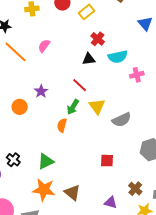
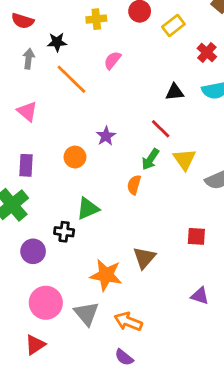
red cross: (98, 39) -> (207, 53), moved
pink semicircle: (44, 46) -> (112, 60), moved
black cross: (13, 160) -> (64, 232), turned -32
green triangle: (46, 161) -> (88, 208), moved
brown triangle: (72, 193) -> (144, 258), moved, turned 30

